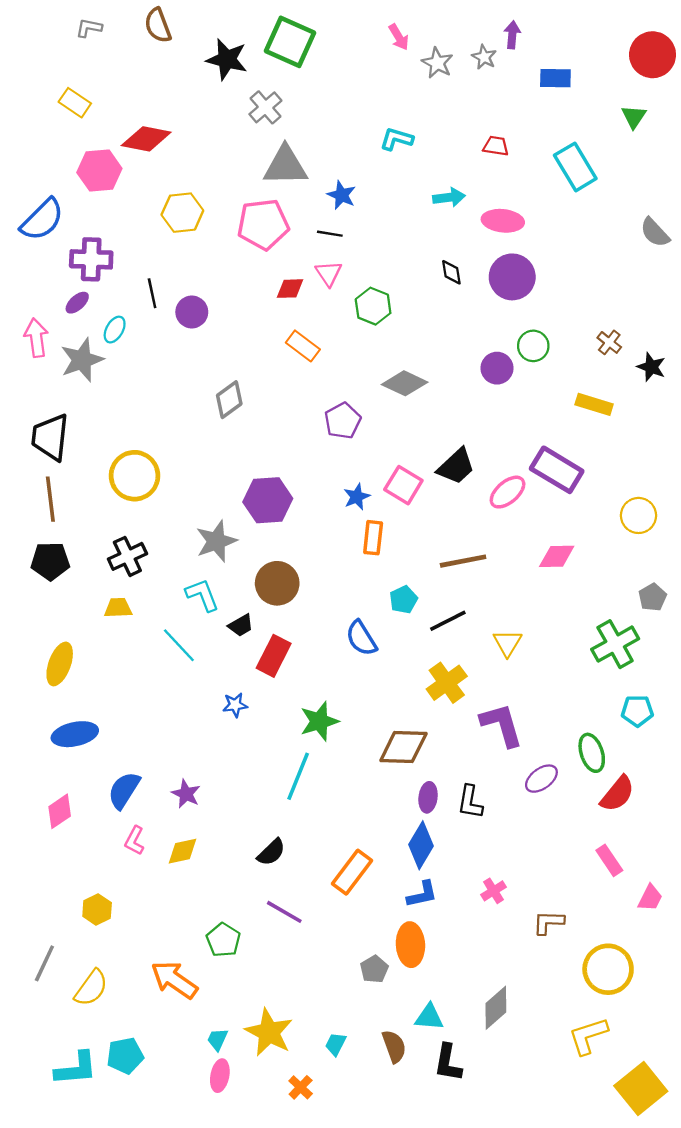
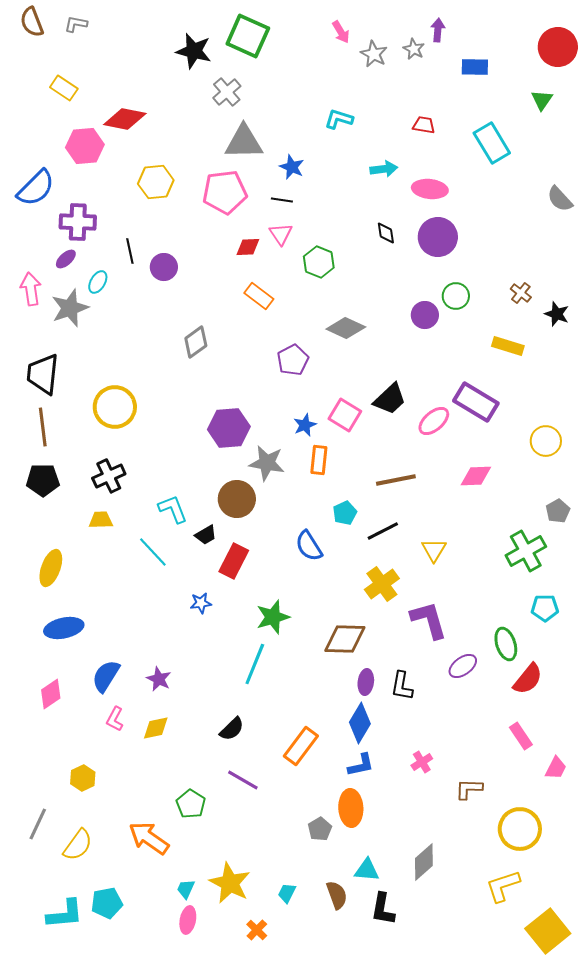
brown semicircle: (158, 25) -> (32, 22), moved
gray star: (216, 541) -> (267, 463), moved, turned 30

